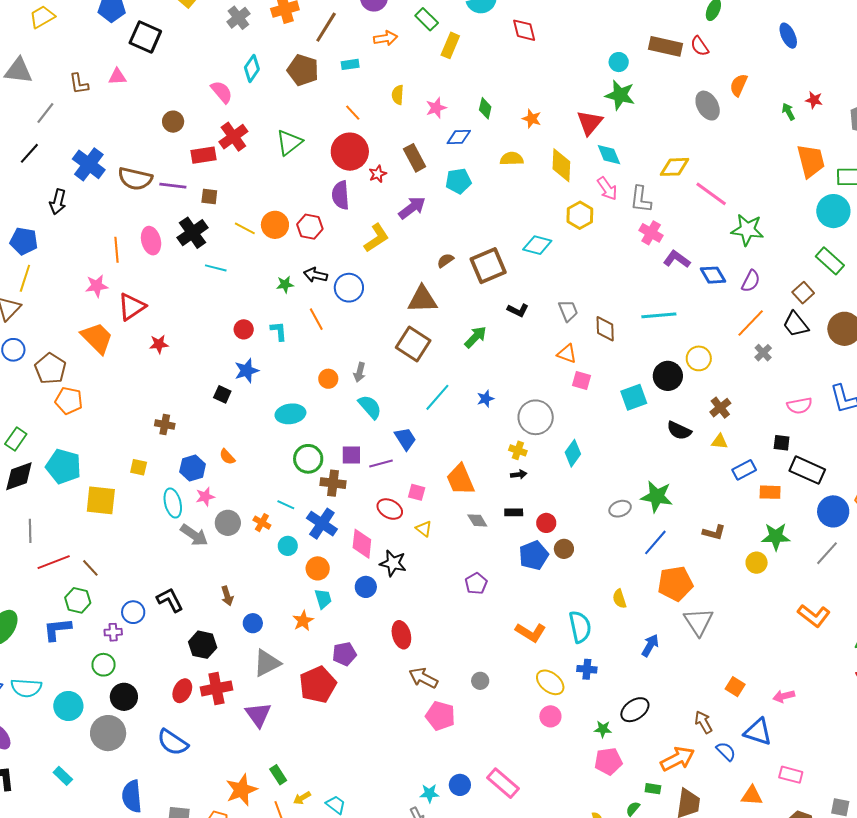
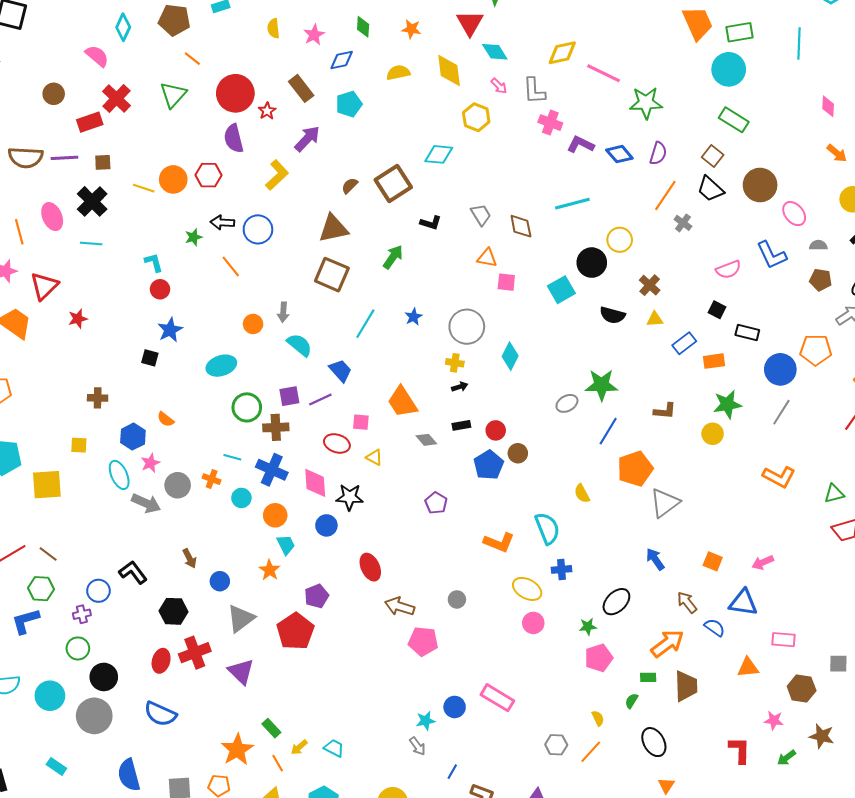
orange line: (353, 113) -> (192, 59), moved
pink arrow: (607, 189) -> (499, 86), size x0.7
cyan line: (216, 268) -> (91, 243), moved
cyan L-shape: (279, 331) -> (154, 262), moved
black square: (782, 443) -> (717, 310), turned 30
black rectangle: (807, 470) -> (747, 333), size x0.7
gray triangle: (698, 622) -> (665, 503), turned 36
blue arrow: (650, 645) -> (655, 559), moved, turned -55

